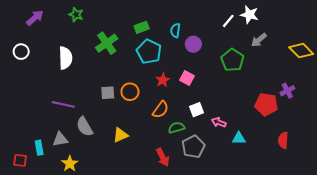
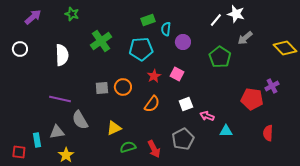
green rectangle: (142, 27) -> (148, 20), moved
cyan pentagon: (149, 52) -> (141, 49), turned -30
green semicircle: (176, 128) -> (128, 147), moved

